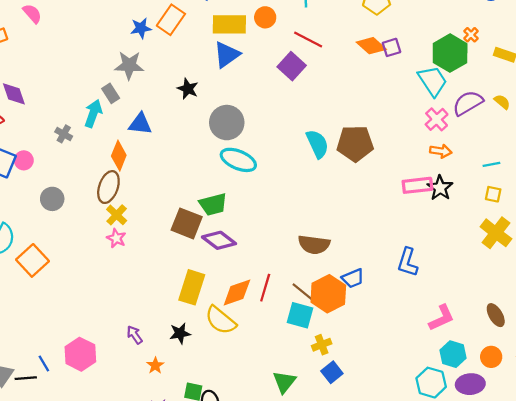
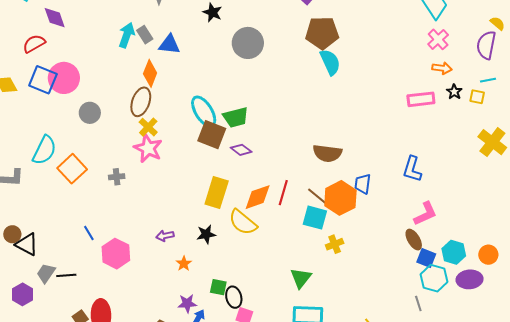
gray rectangle: (111, 93) -> (145, 35), moved
purple semicircle: (468, 103) -> (486, 45), moved, turned -48
gray cross: (64, 134) -> (117, 177), moved, turned -35
brown pentagon: (355, 143) -> (322, 33), moved
pink circle: (24, 160) -> (64, 78), size x1.8
cyan ellipse: (238, 160) -> (204, 112), moved, turned 36
black star: (440, 188) -> (454, 92), moved, size x0.7
yellow square: (493, 194) -> (477, 97), moved
pink star: (116, 238) -> (148, 148), size x1.6
purple diamond: (219, 240) -> (241, 150), size x0.7
blue trapezoid: (353, 278) -> (363, 184), turned 120
brown ellipse: (496, 315) -> (414, 240), moved
pink L-shape: (442, 318) -> (425, 214), moved
purple arrow: (135, 335) -> (165, 236), turned -66
blue line: (44, 363) -> (89, 233), moved
blue square: (332, 372) -> (426, 258), moved, turned -30

